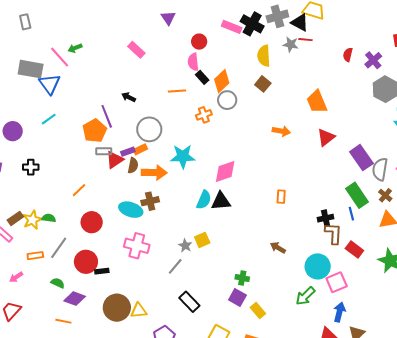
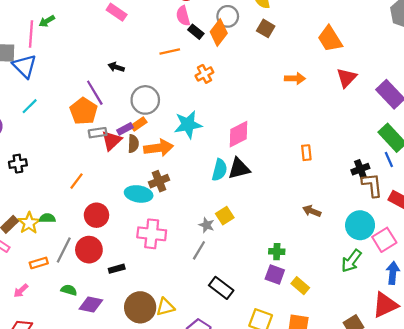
pink line: (60, 57) -> (31, 34), turned 55
gray circle: (227, 100) -> (228, 16), moved
red circle: (86, 262) -> (89, 250), moved

